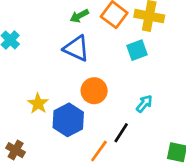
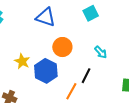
cyan arrow: (144, 104) -> (101, 52), turned 104

